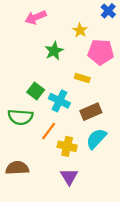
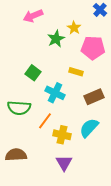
green star: (54, 51) -> (56, 39), moved
green square: (36, 91) -> (33, 73), moved
brown rectangle: (91, 112) -> (94, 97), moved

